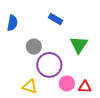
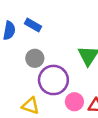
blue rectangle: (56, 19) -> (33, 25), moved

